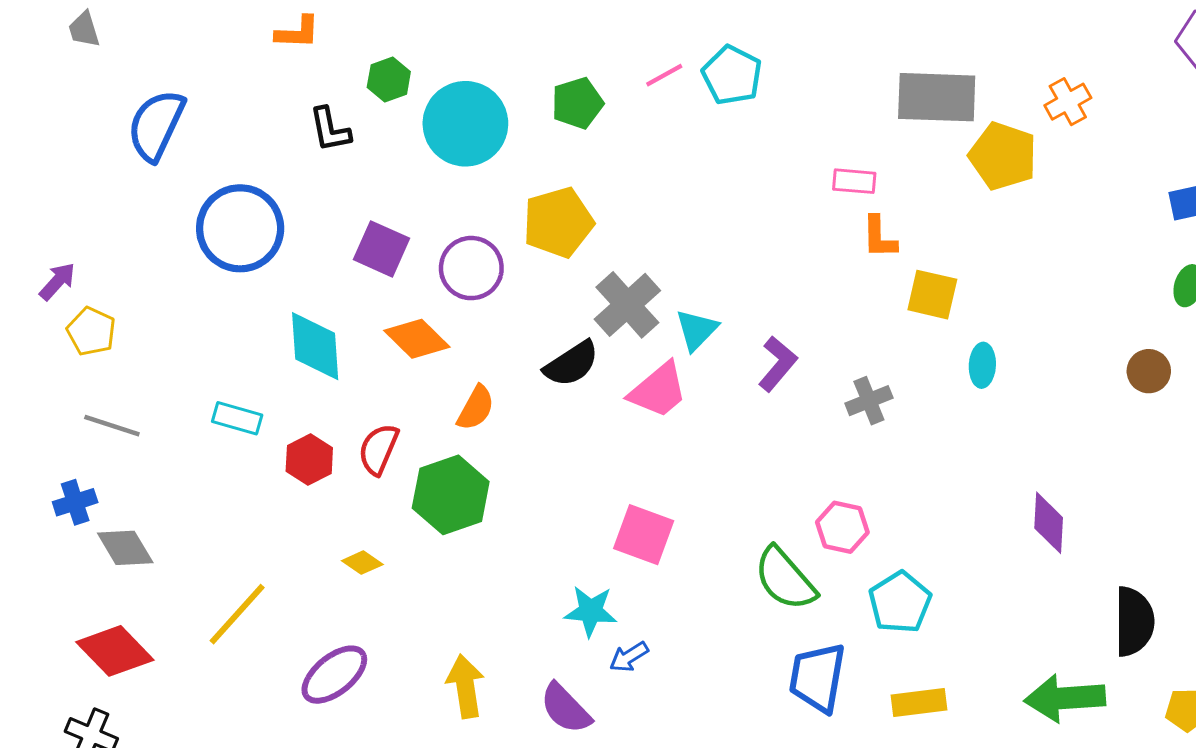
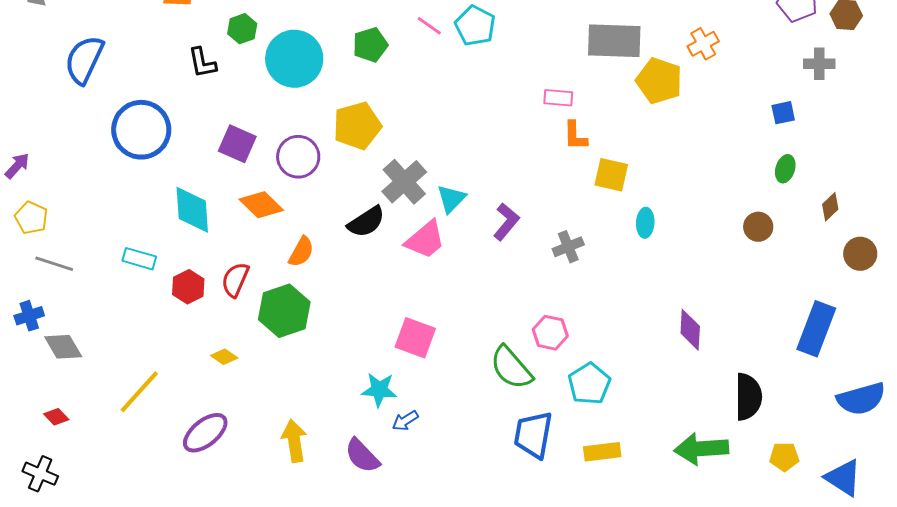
pink line: (664, 75) -> (429, 26), turned 64
yellow pentagon: (91, 331) -> (31, 218), moved
red diamond: (115, 651) -> (56, 417), size x0.5

